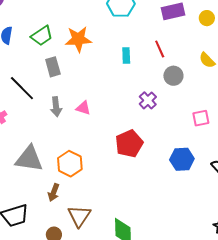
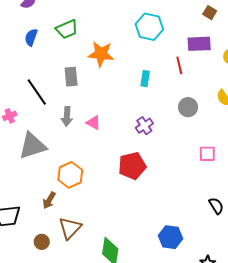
green trapezoid: (42, 36) -> (67, 29), moved
red line: (160, 49) -> (179, 65), moved
purple cross: (148, 100) -> (144, 126), moved
gray triangle: (29, 159) -> (32, 146), moved, turned -36
blue hexagon: (182, 159) -> (171, 237), moved

